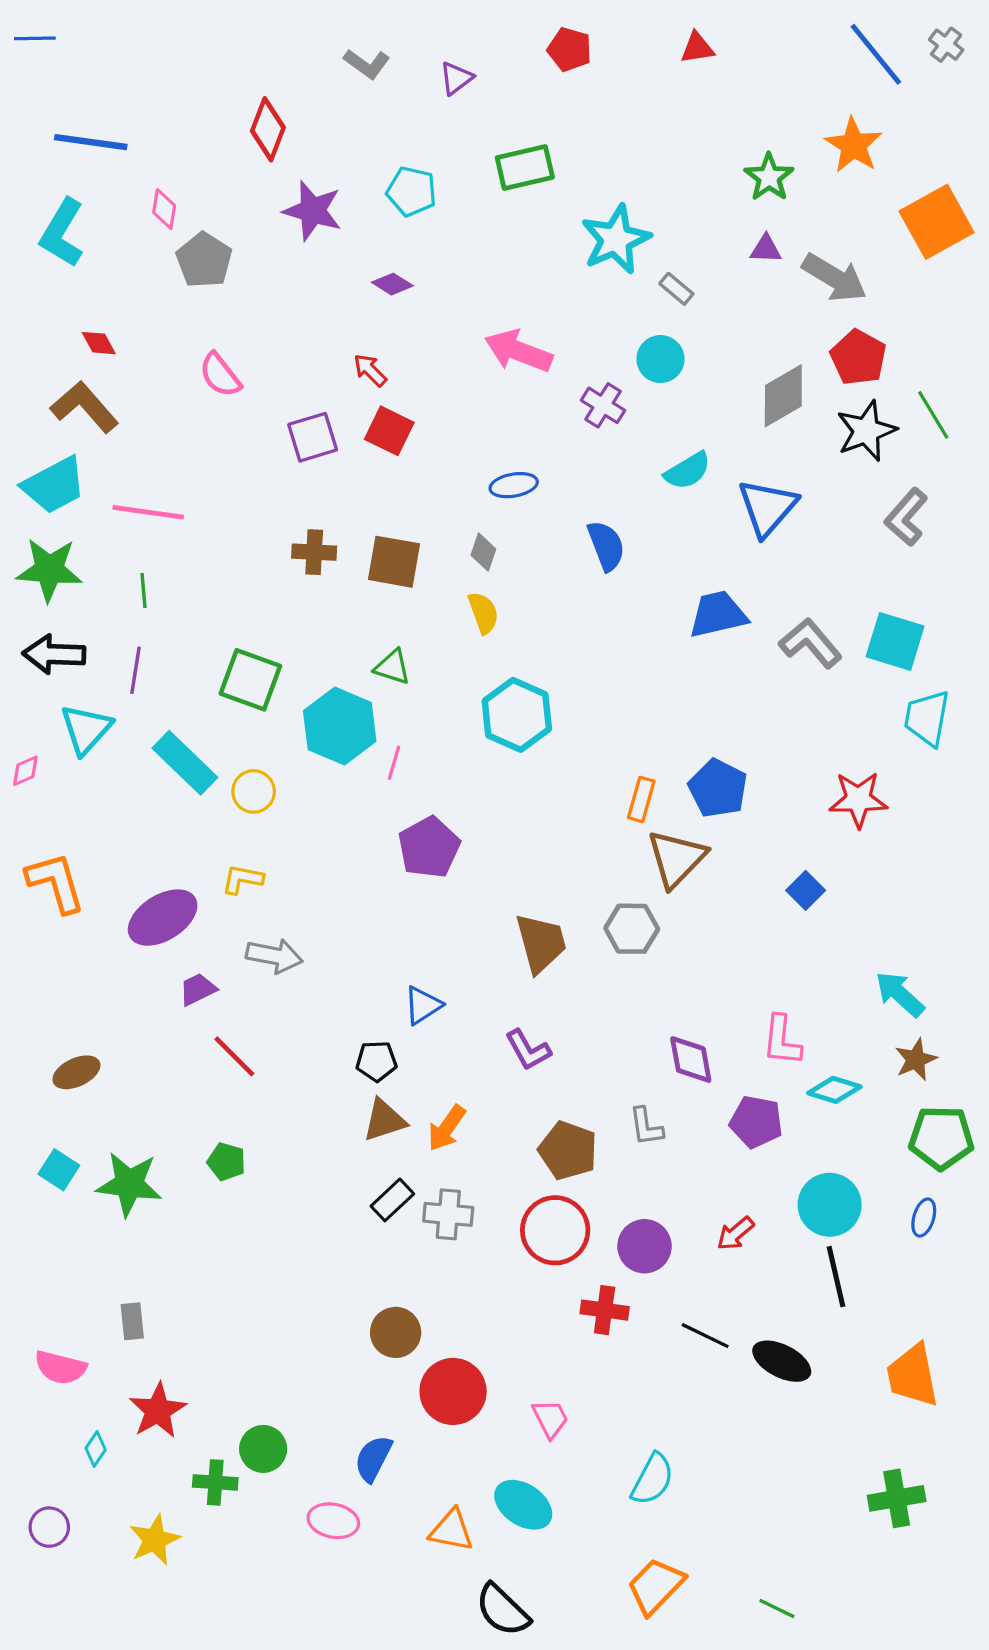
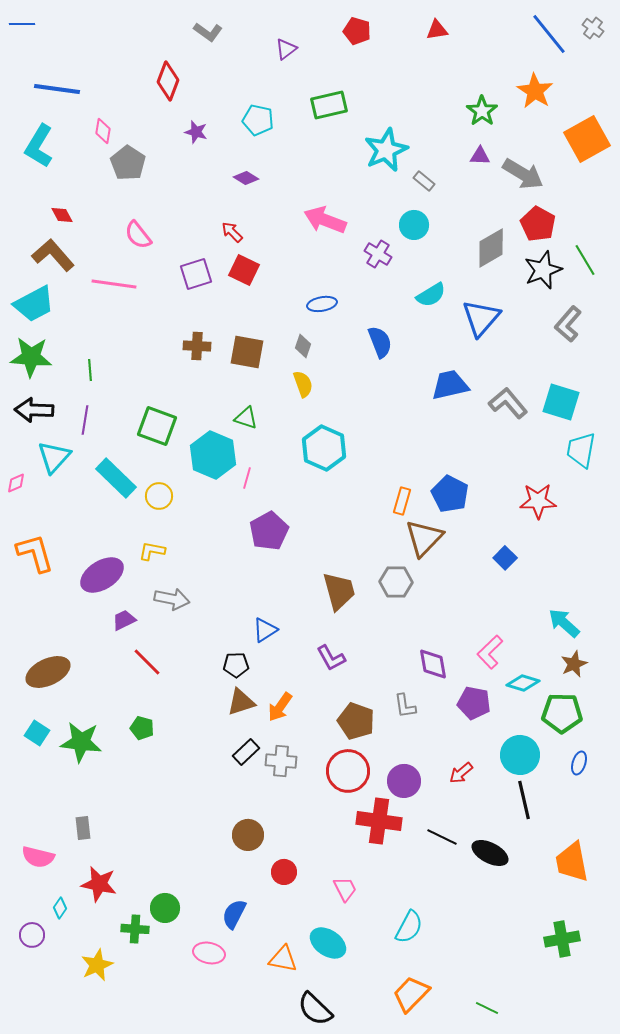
gray L-shape: (367, 64) -> (208, 32), moved
purple star: (313, 211) -> (196, 132), size x0.6
pink line: (148, 512) -> (114, 284), moved
pink L-shape: (782, 1040) -> (490, 652), turned 40
brown ellipse: (76, 1072) -> (48, 672), size x1.5
green pentagon: (941, 1138) -> (562, 713), moved
red cross: (605, 1310) -> (379, 821), size x1.5
red circle: (453, 1391) -> (284, 872), size x0.6
red star: (158, 1411) -> (99, 884), turned -30
purple circle: (49, 1527) -> (32, 935), moved

